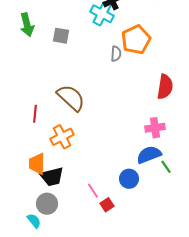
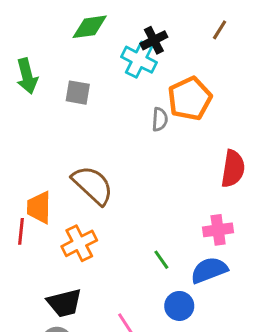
red line: (35, 114) -> (21, 231), moved
orange trapezoid: (37, 164) -> (39, 207), moved
green line: (166, 167) -> (161, 260), moved

